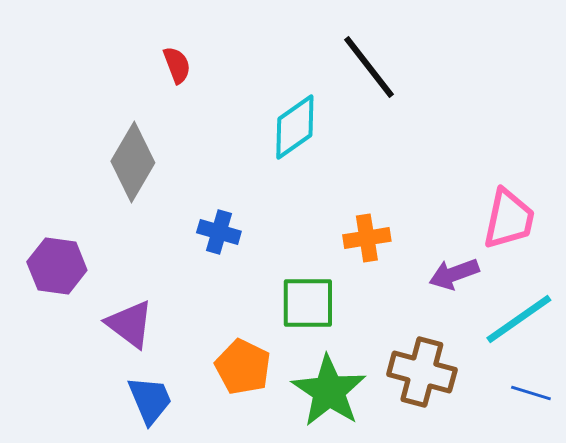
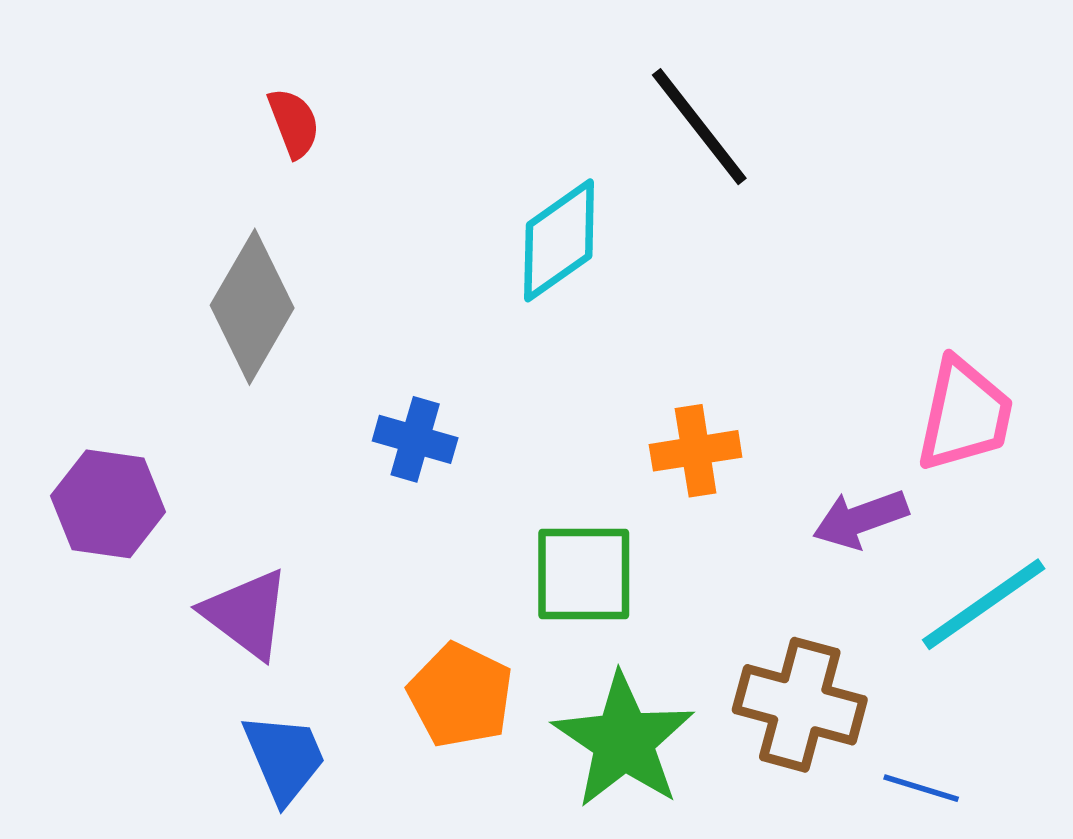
red semicircle: (177, 65) -> (294, 123), moved
blue line: (531, 393) -> (921, 788), moved

